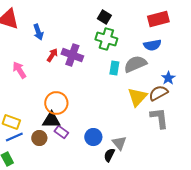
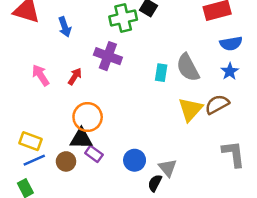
green cross: (106, 39) -> (123, 18), moved, turned -30
blue semicircle: (152, 45) -> (231, 43), moved
red arrow: (52, 55) -> (75, 76), moved
gray semicircle: (135, 64) -> (188, 68), turned -95
blue star: (168, 78) -> (230, 71), moved
gray L-shape: (159, 118) -> (234, 154), moved

